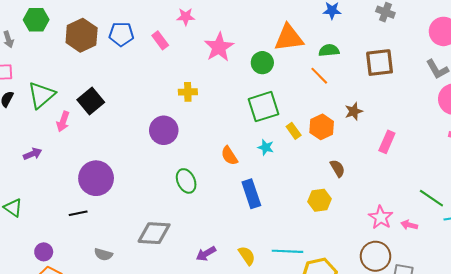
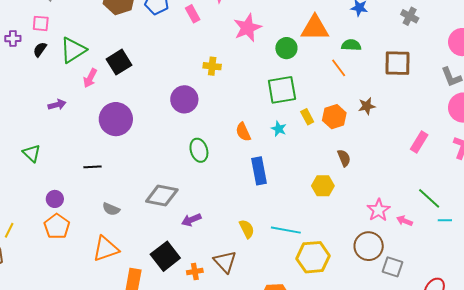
pink rectangle: (387, 142) -> (419, 142), moved
purple circle: (96, 178) -> (116, 119), moved
purple arrow: (206, 254) -> (191, 220), moved

